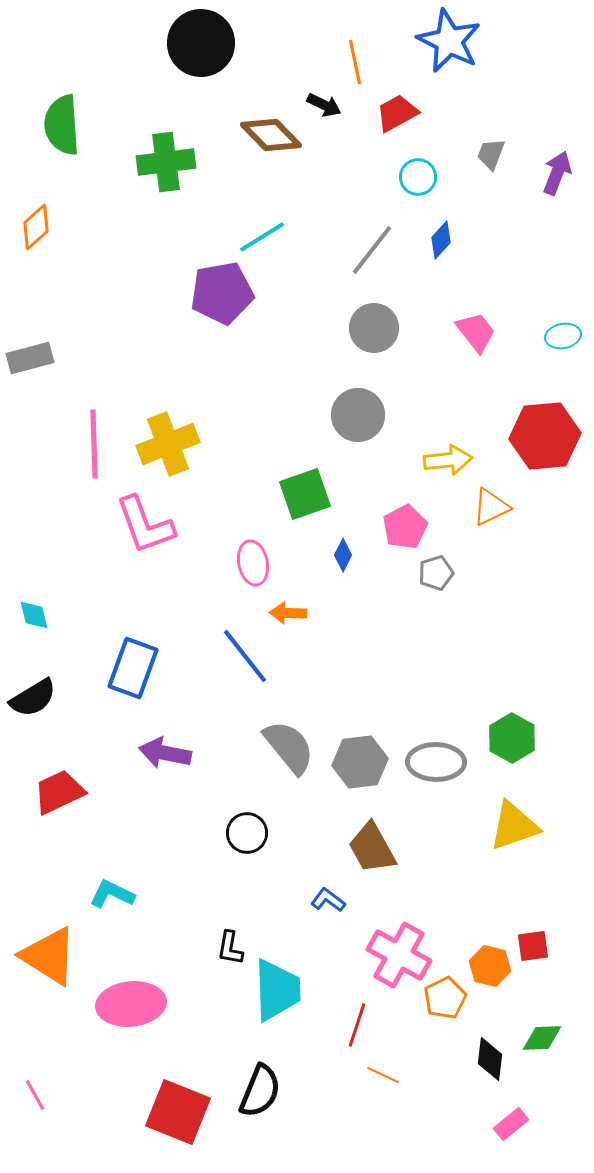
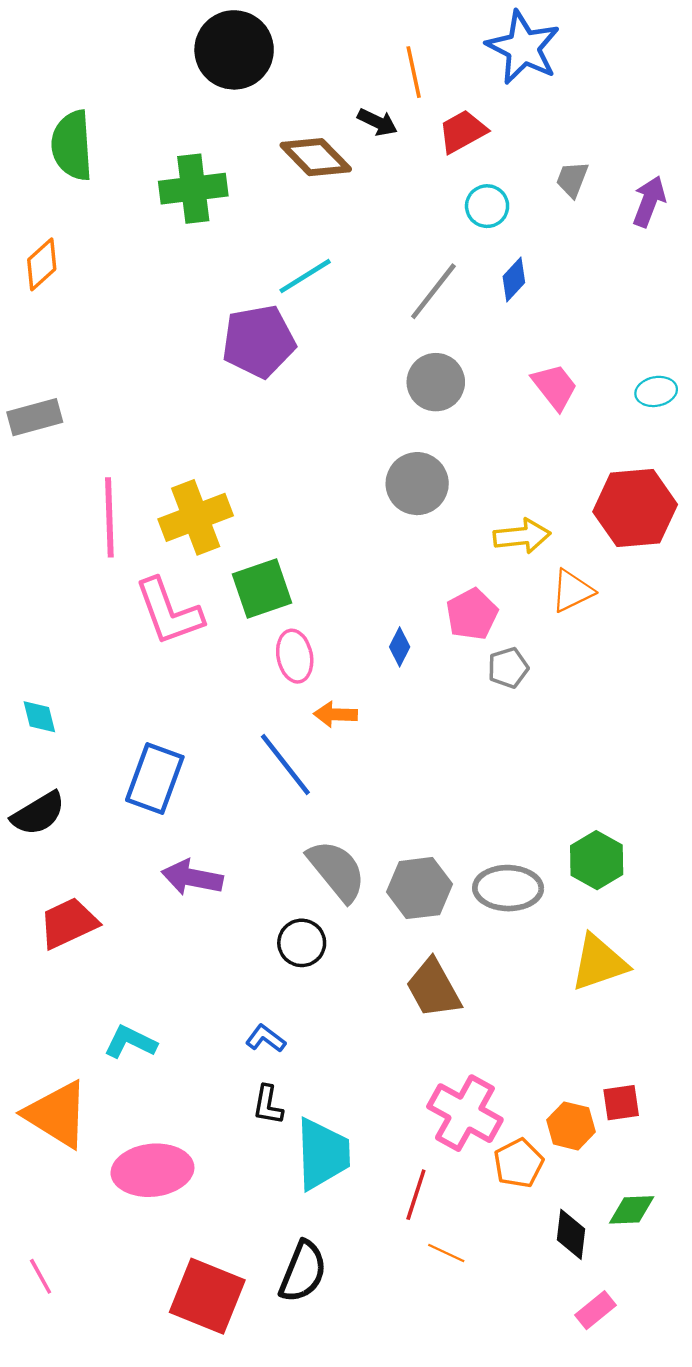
green square: (305, 494) -> (262, 588), moved
black circle: (247, 833) -> (302, 943), moved
blue L-shape: (328, 900) -> (266, 1038), moved

